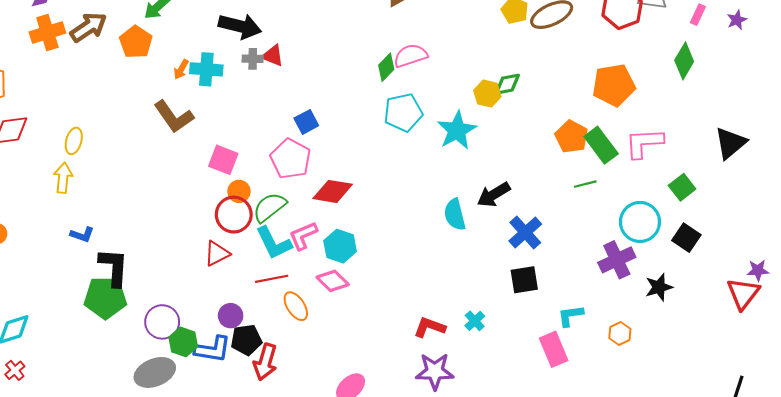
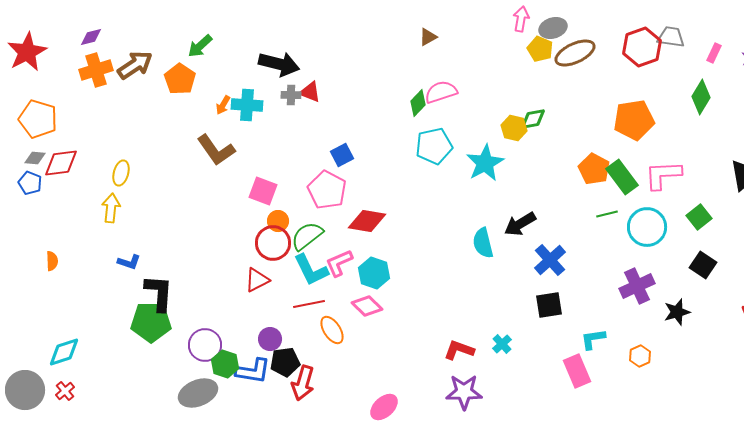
cyan circle: (640, 222) -> (647, 227), moved

